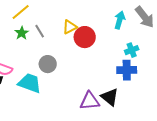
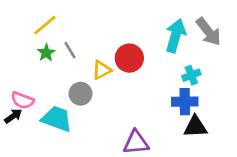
cyan arrow: (120, 20) -> (176, 36), size x1.4
yellow triangle: (70, 27) -> (102, 70), moved
black triangle: (110, 97) -> (195, 127), moved, turned -42

